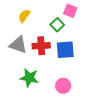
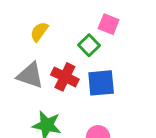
red cross: (41, 46) -> (65, 77), turned 30

